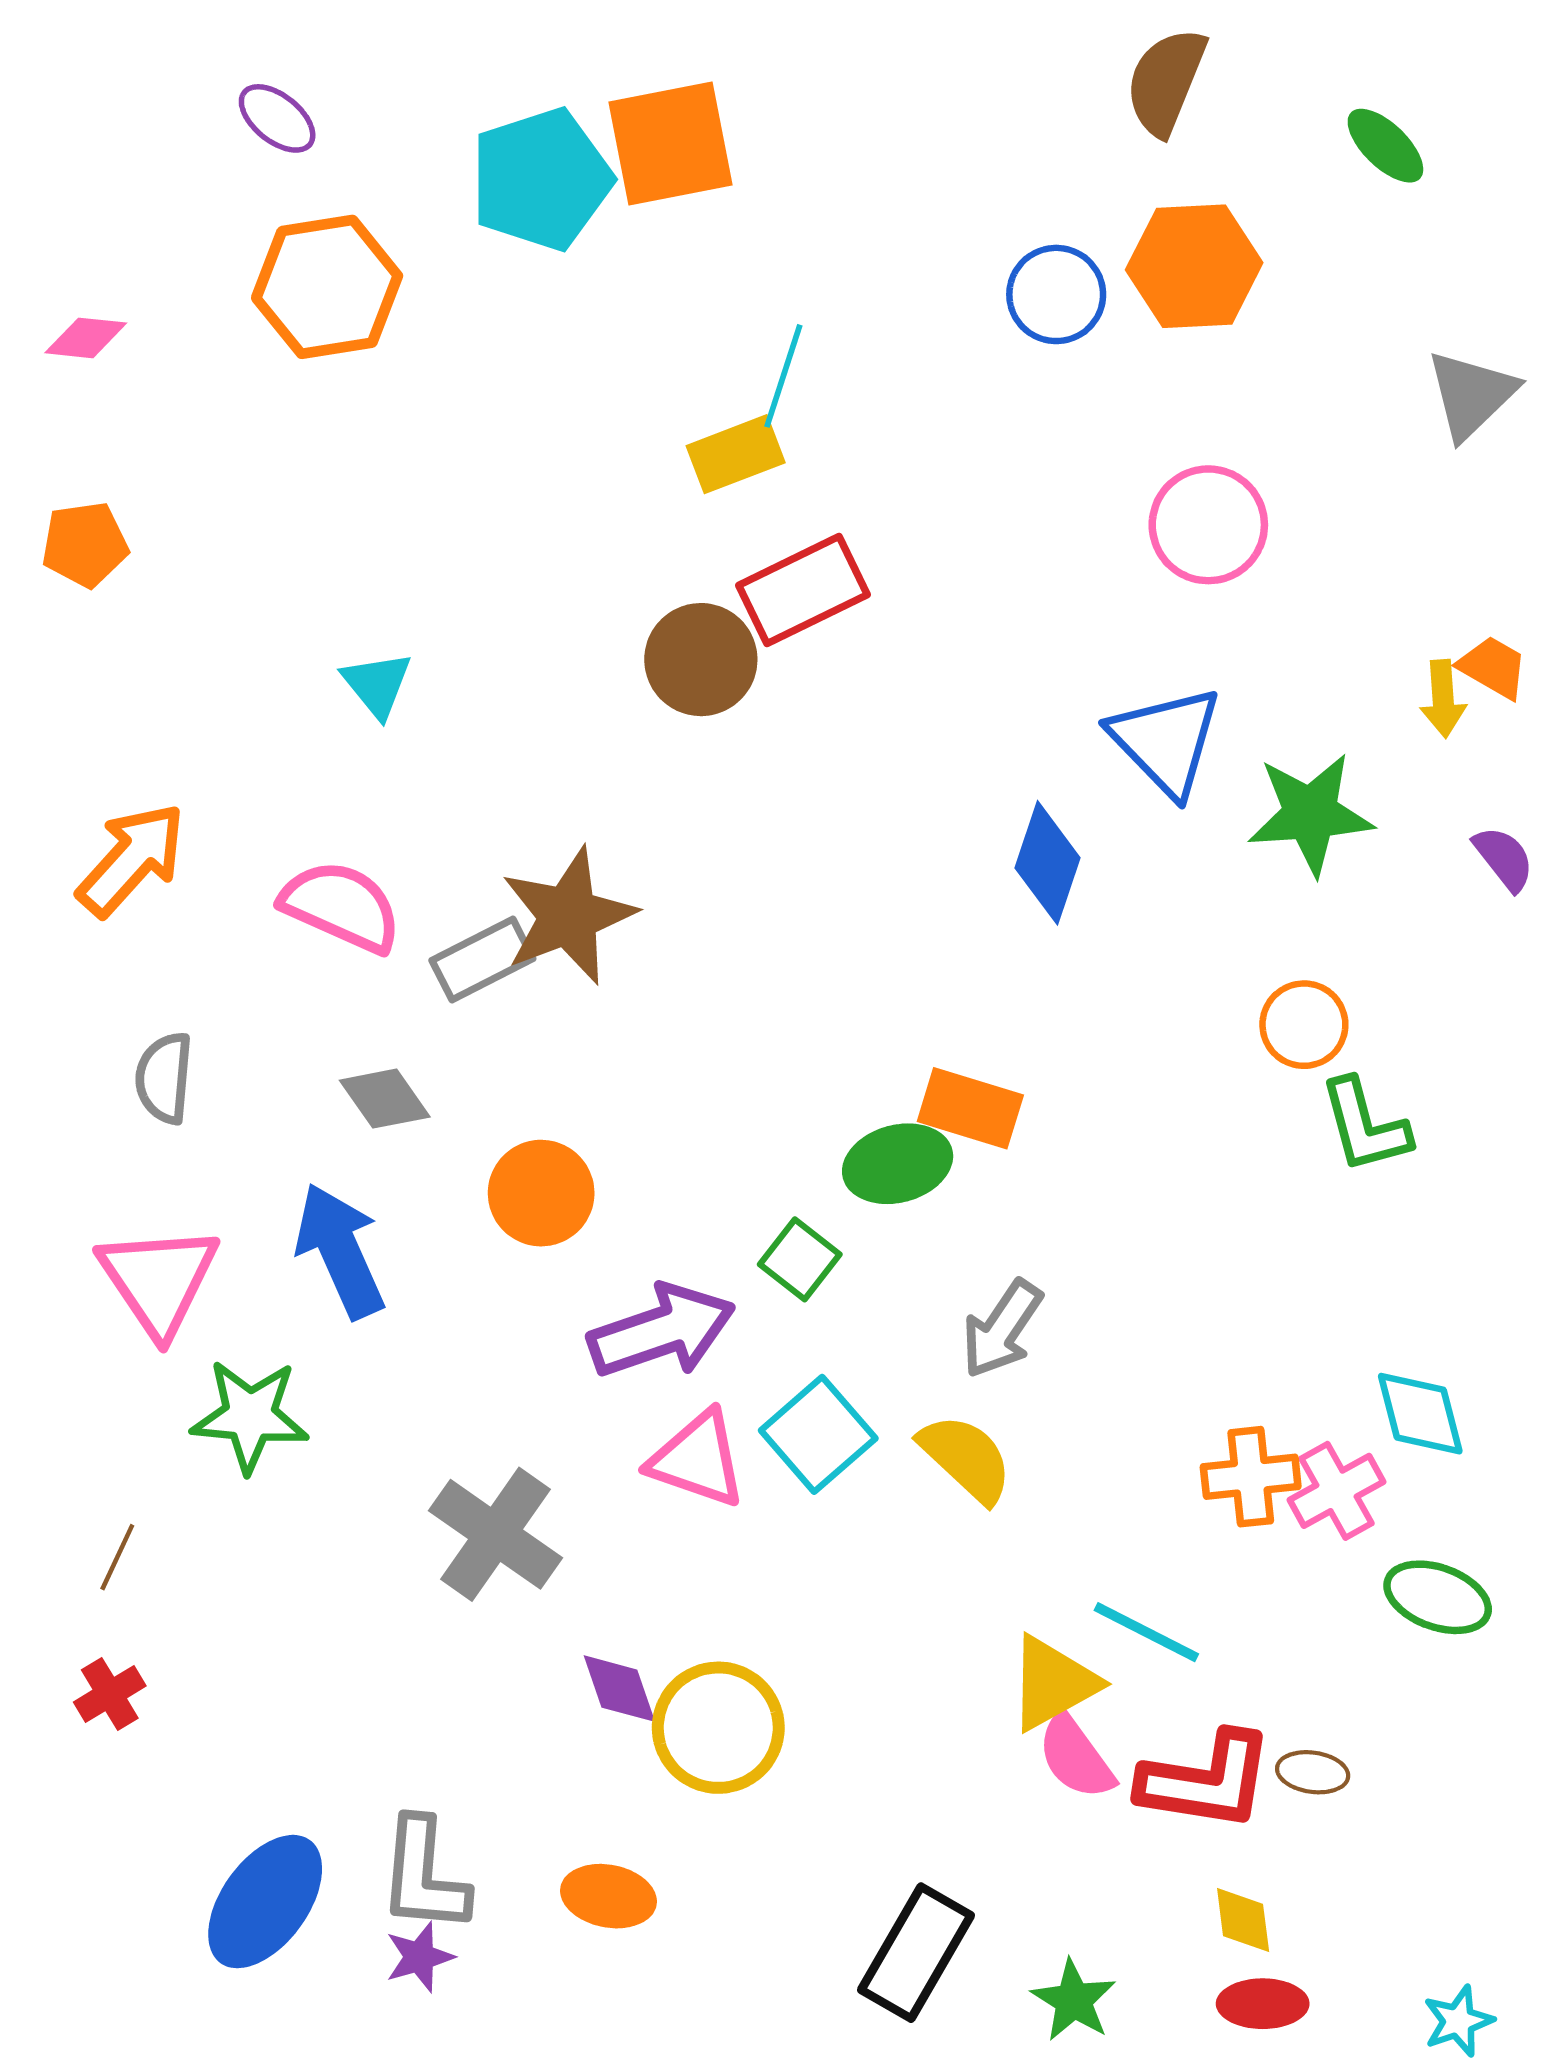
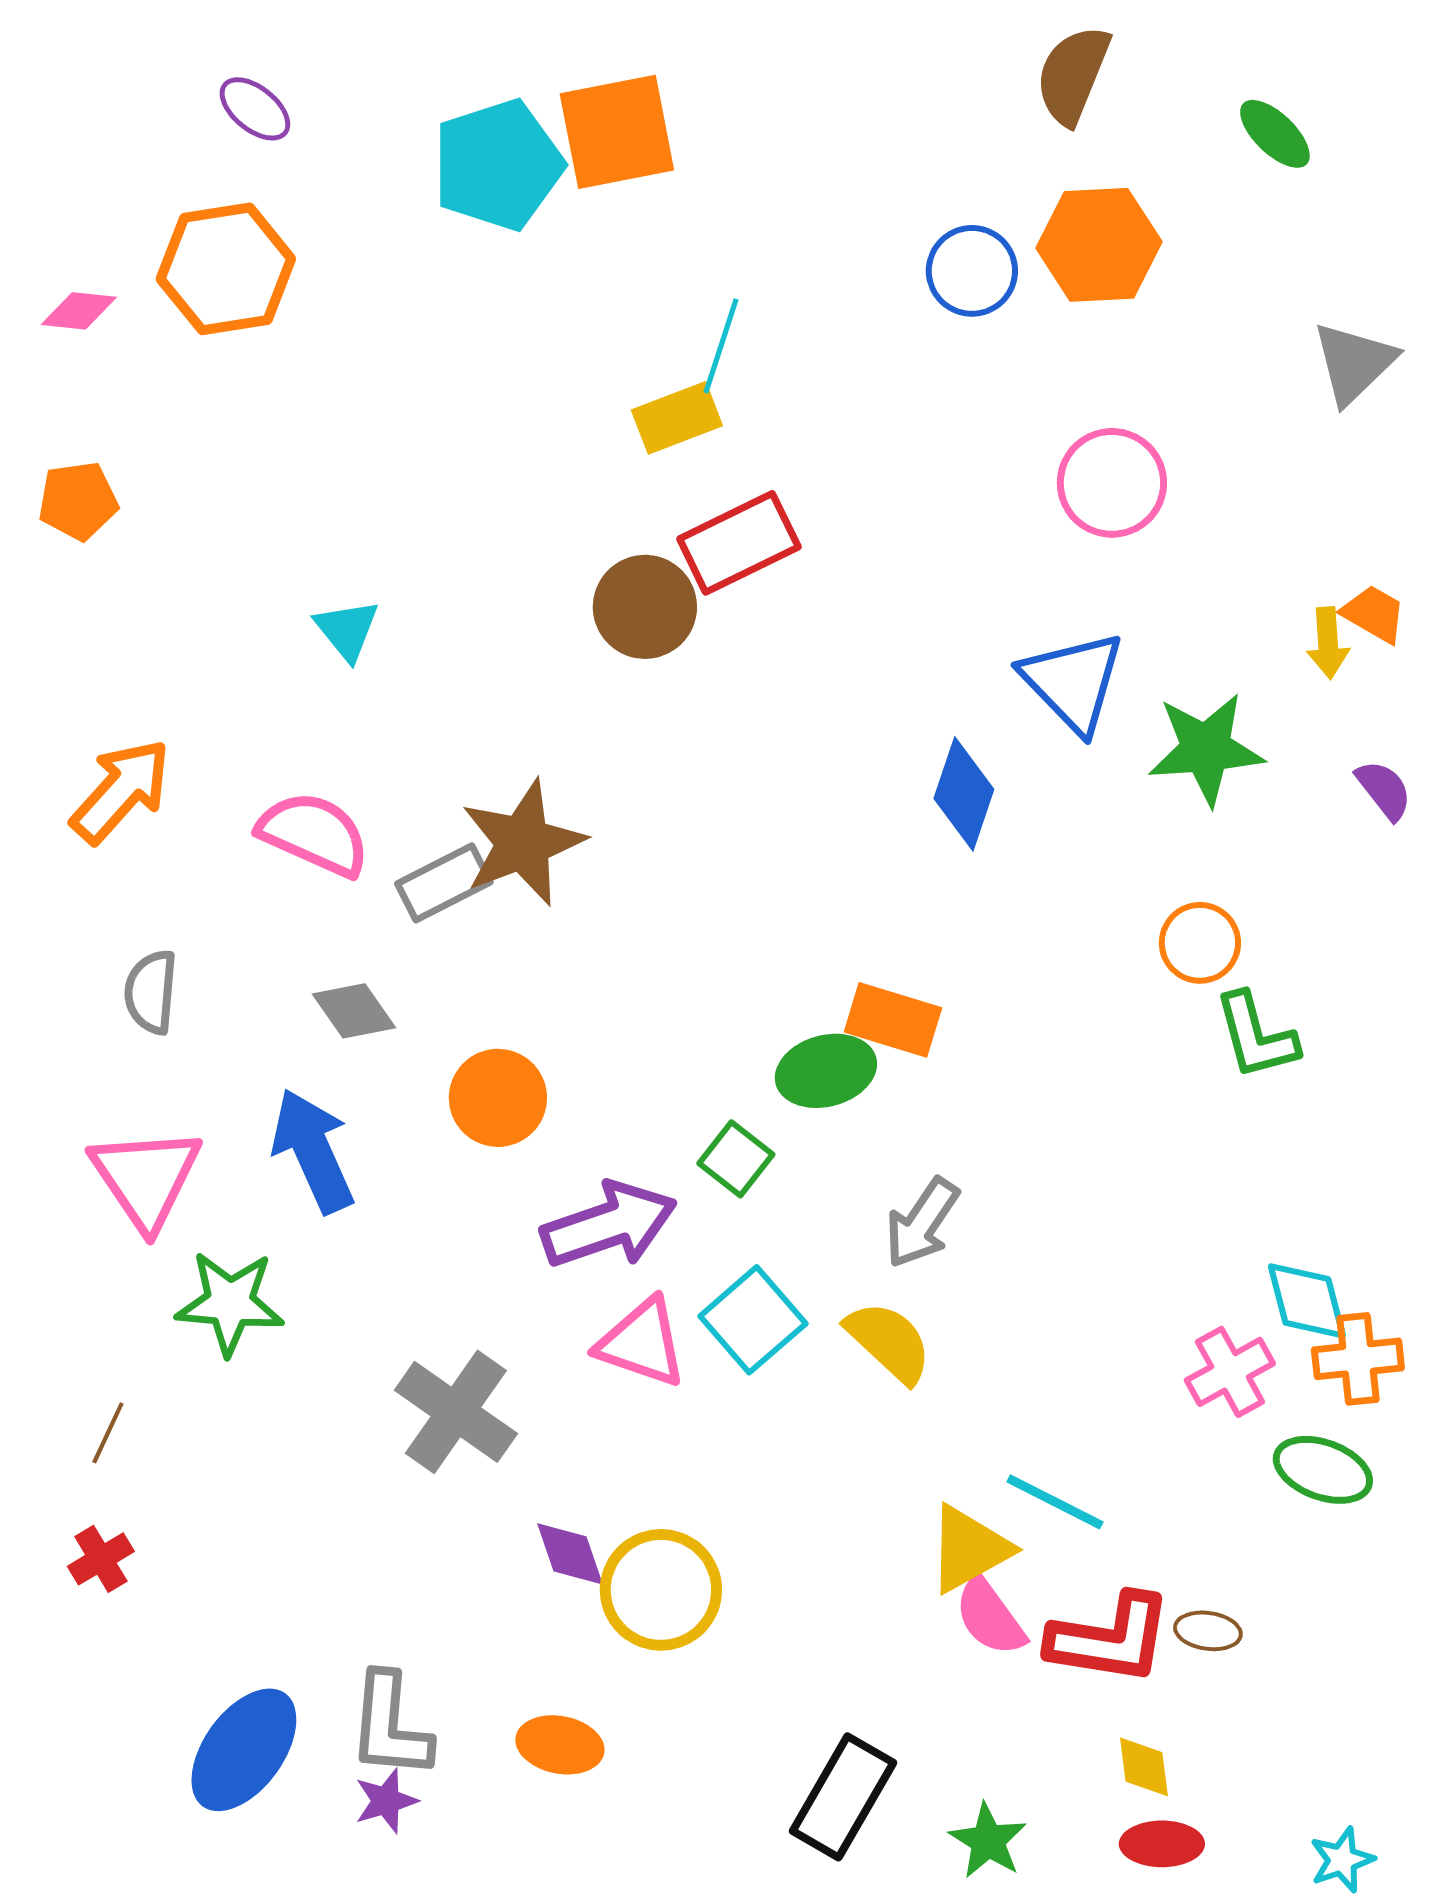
orange hexagon: (327, 287) -> (226, 269), moved
orange cross: (1251, 1477) -> (1358, 1359), moved

